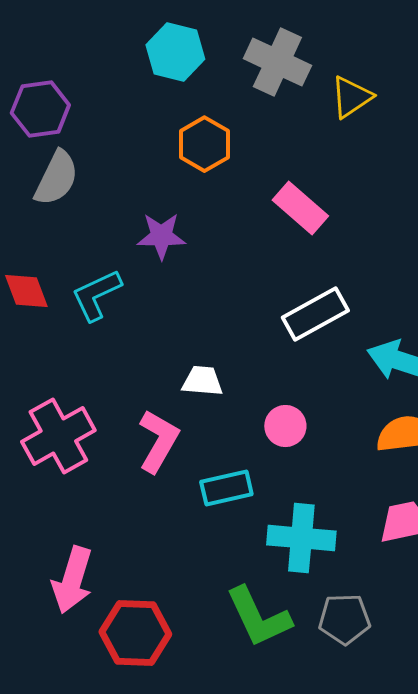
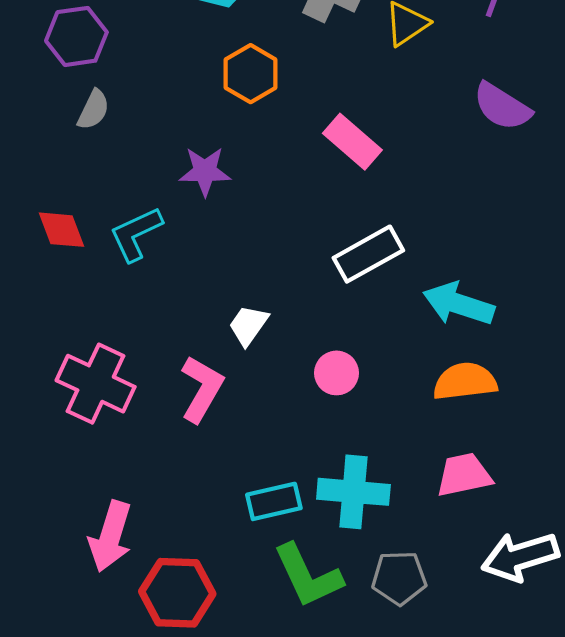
gray semicircle: (56, 178) -> (93, 110), size x0.7
white trapezoid: (202, 381) -> (248, 325), turned -60
pink cross: (58, 436) -> (96, 384), turned -36
cyan rectangle: (226, 488) -> (274, 501), moved

